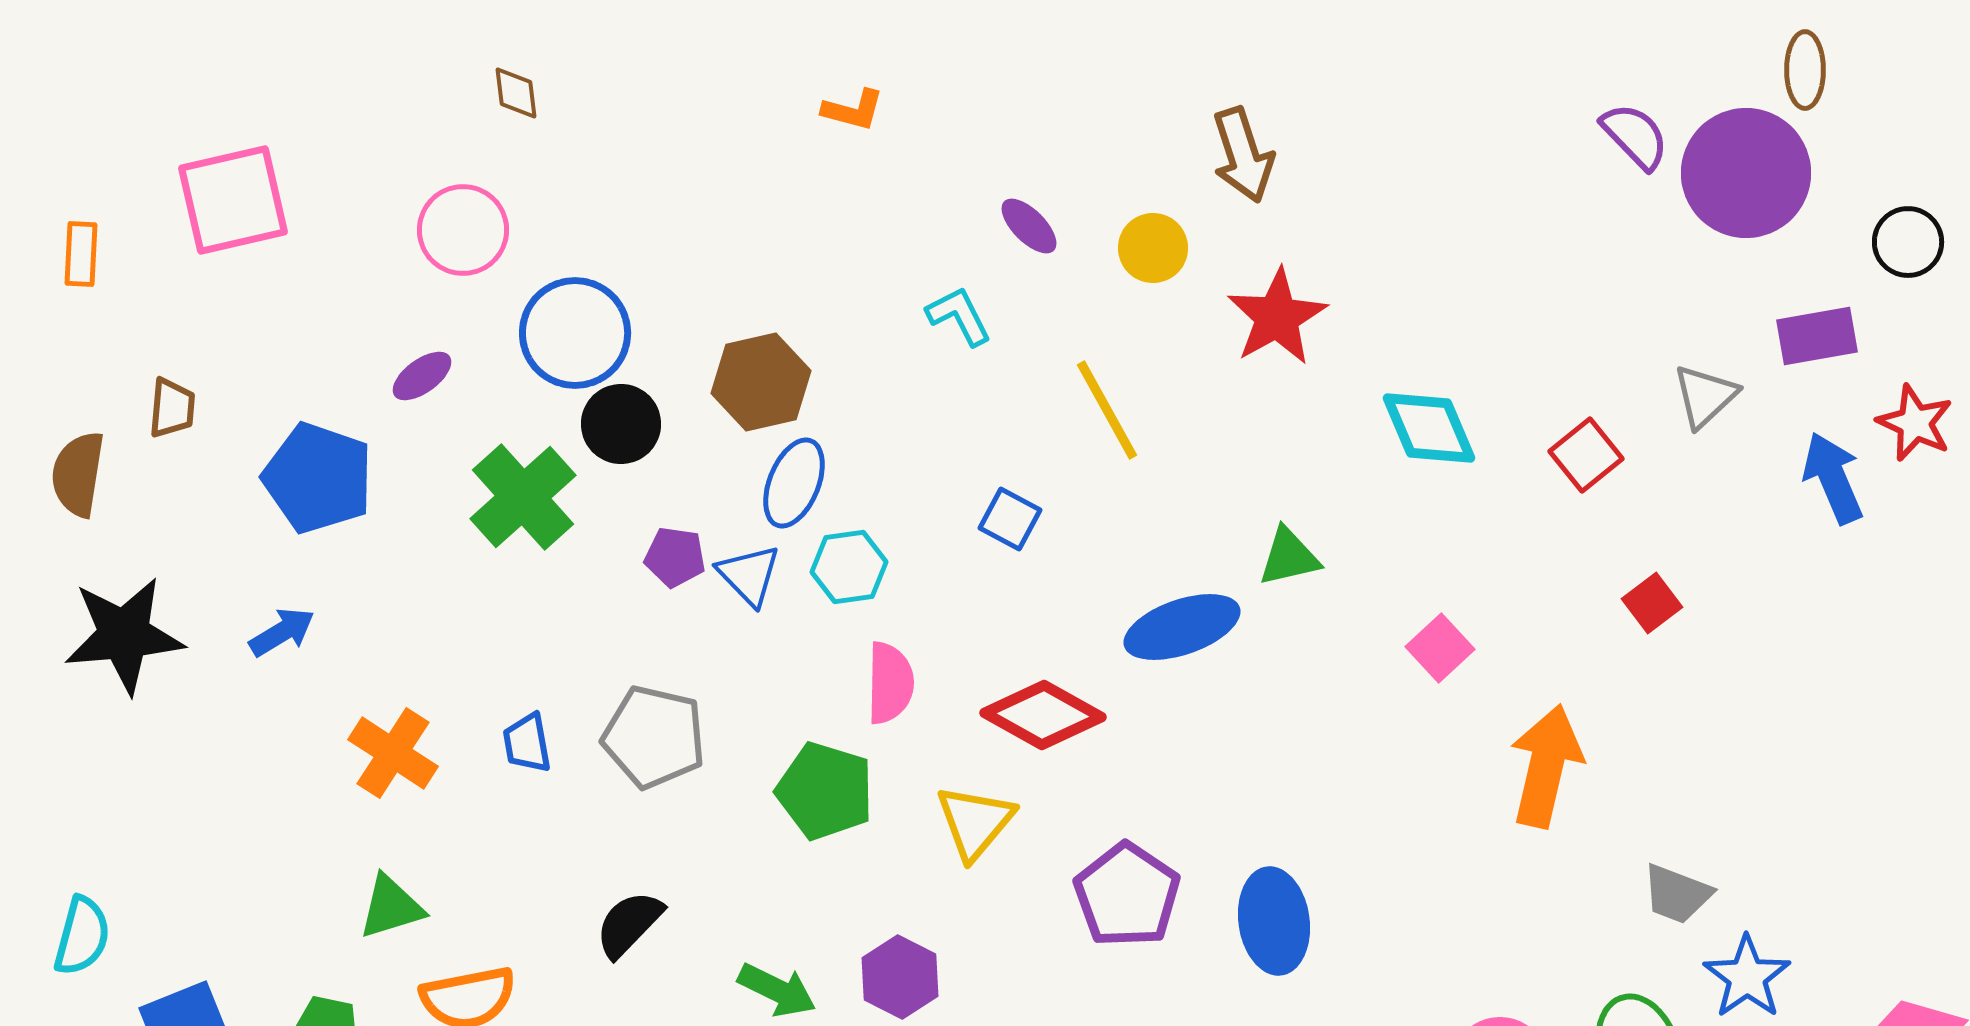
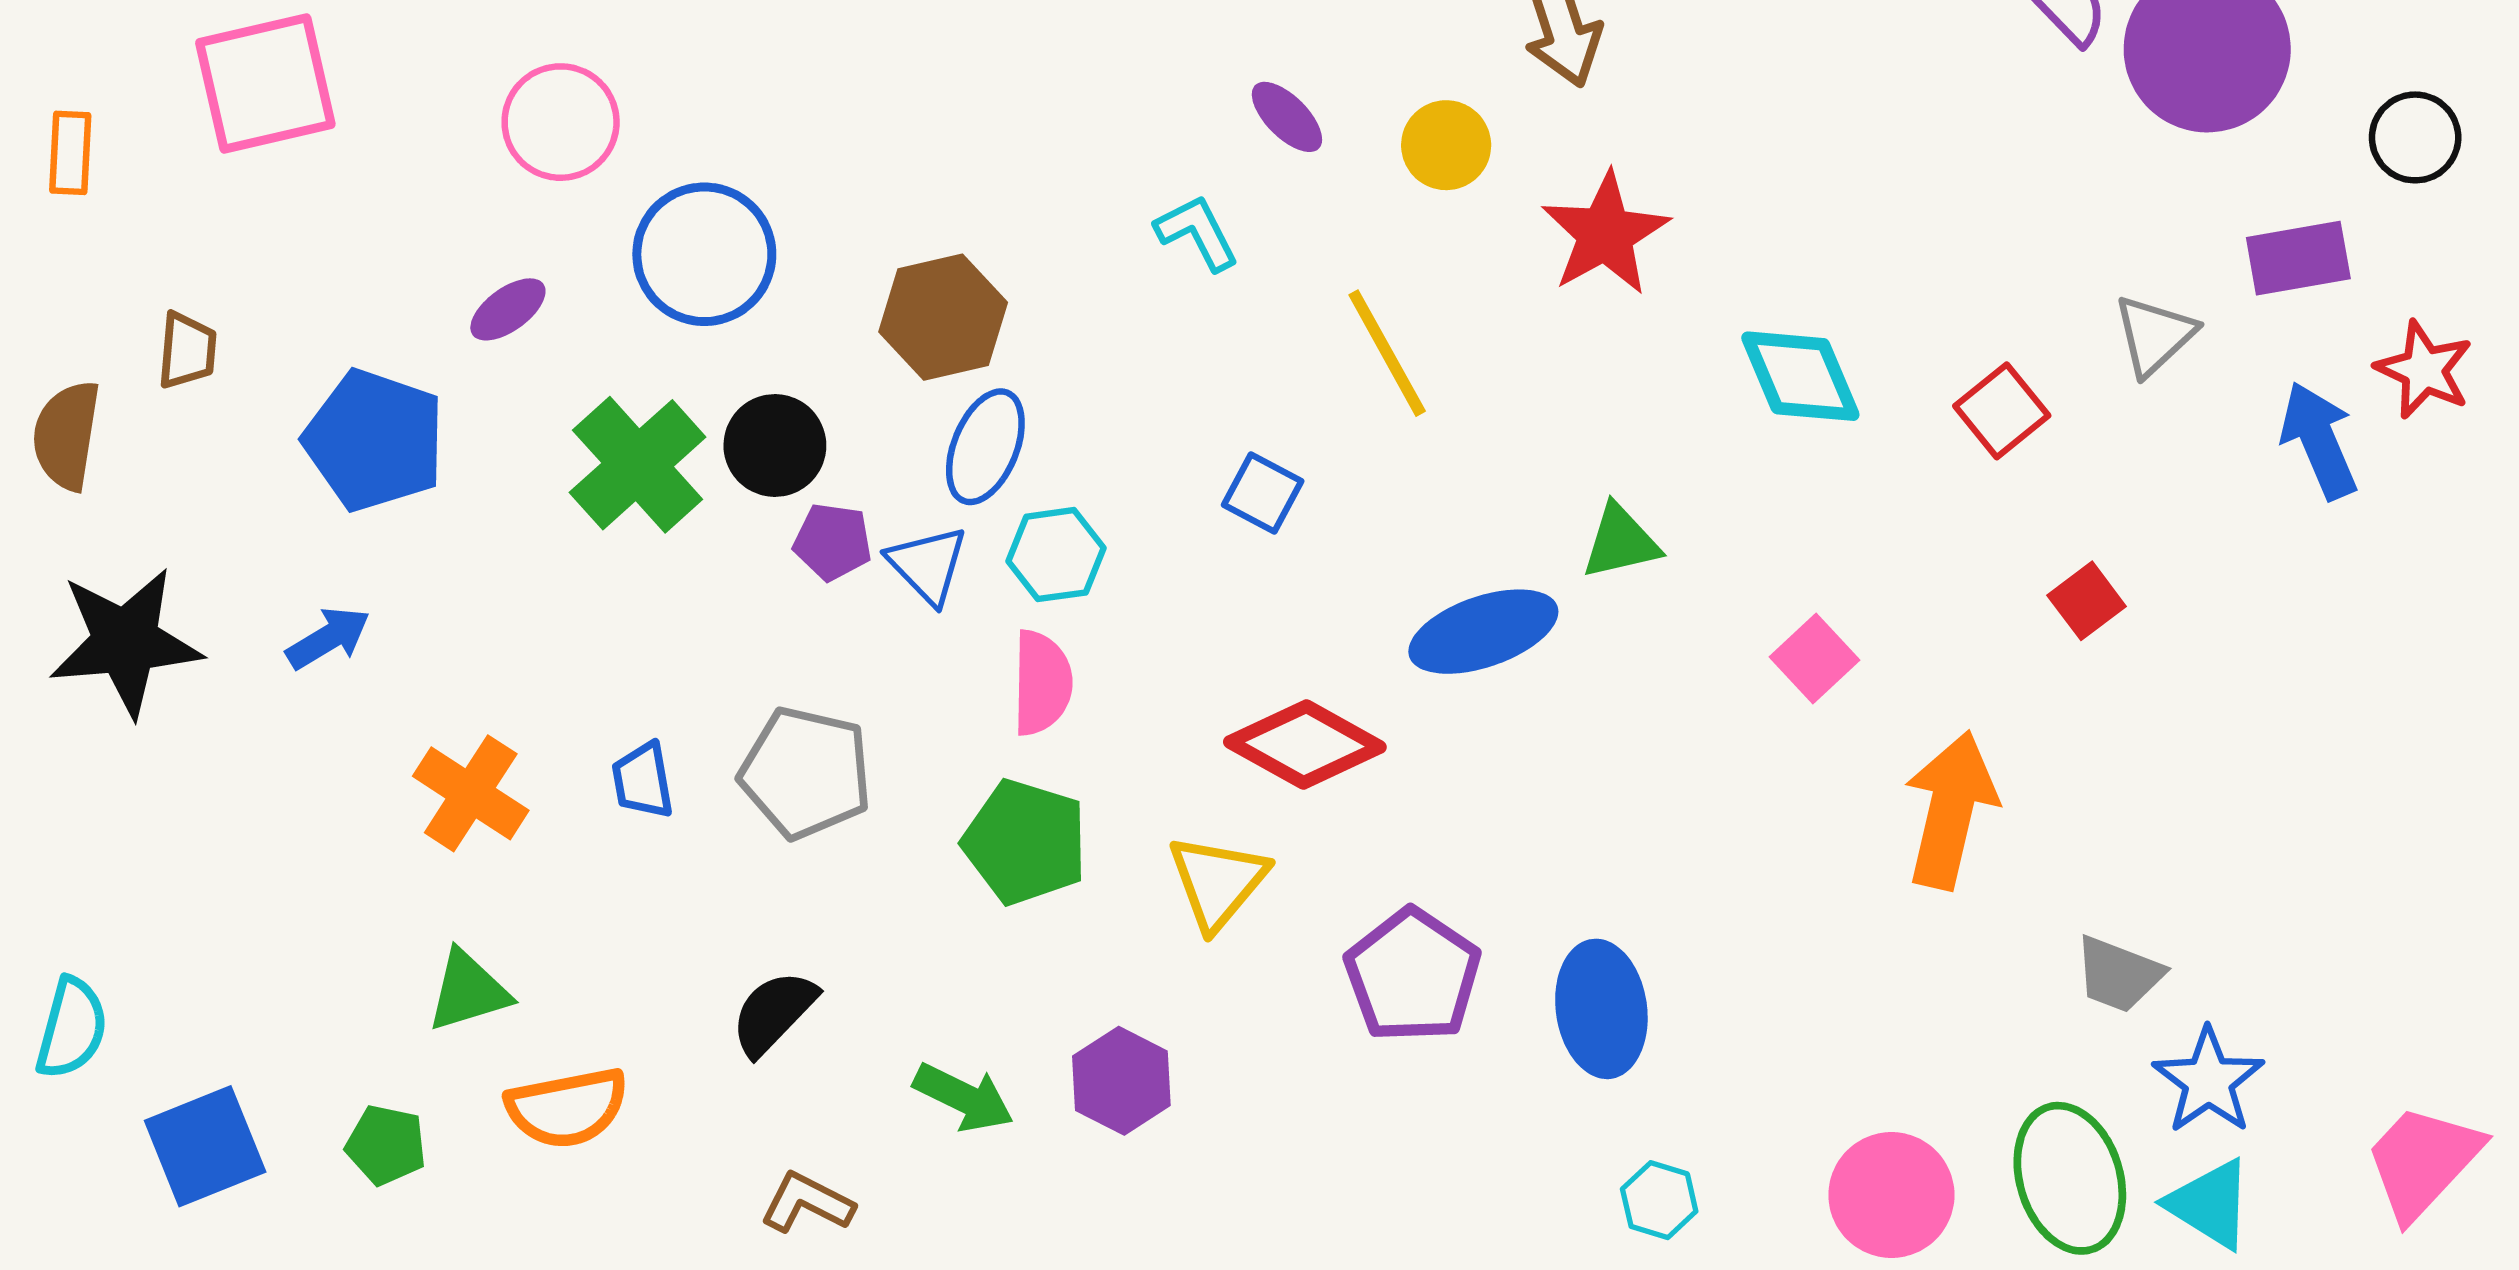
black circle: (621, 424) -> (775, 445), moved
pink semicircle: (890, 683) -> (1042, 683), moved

